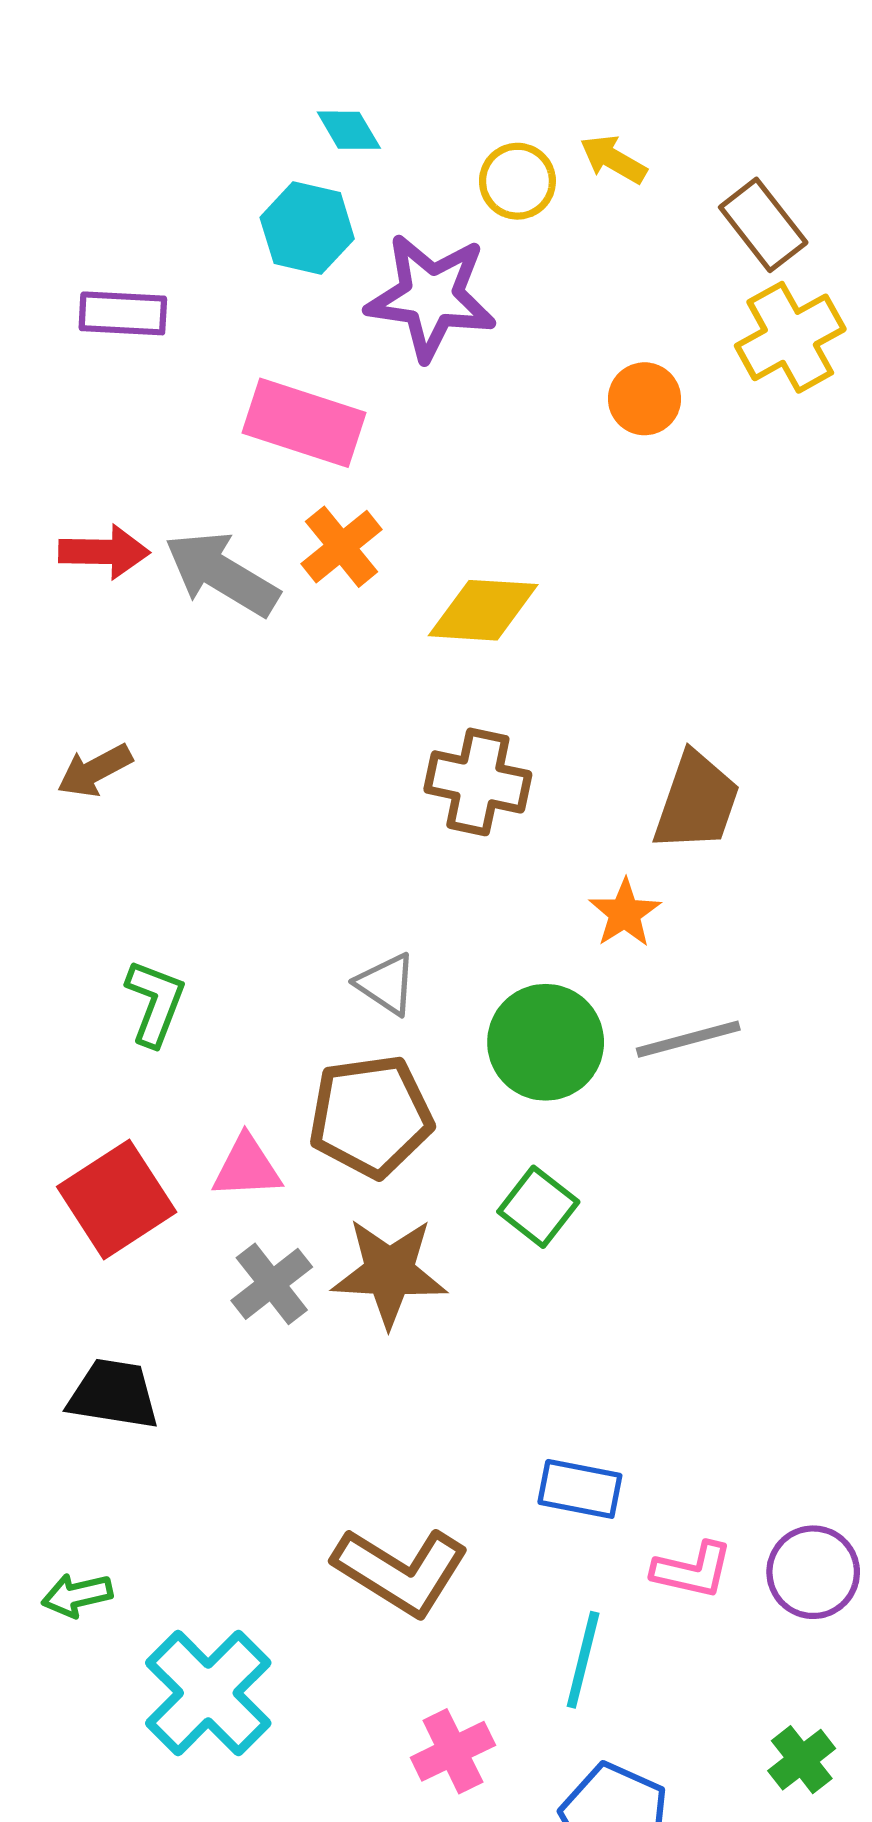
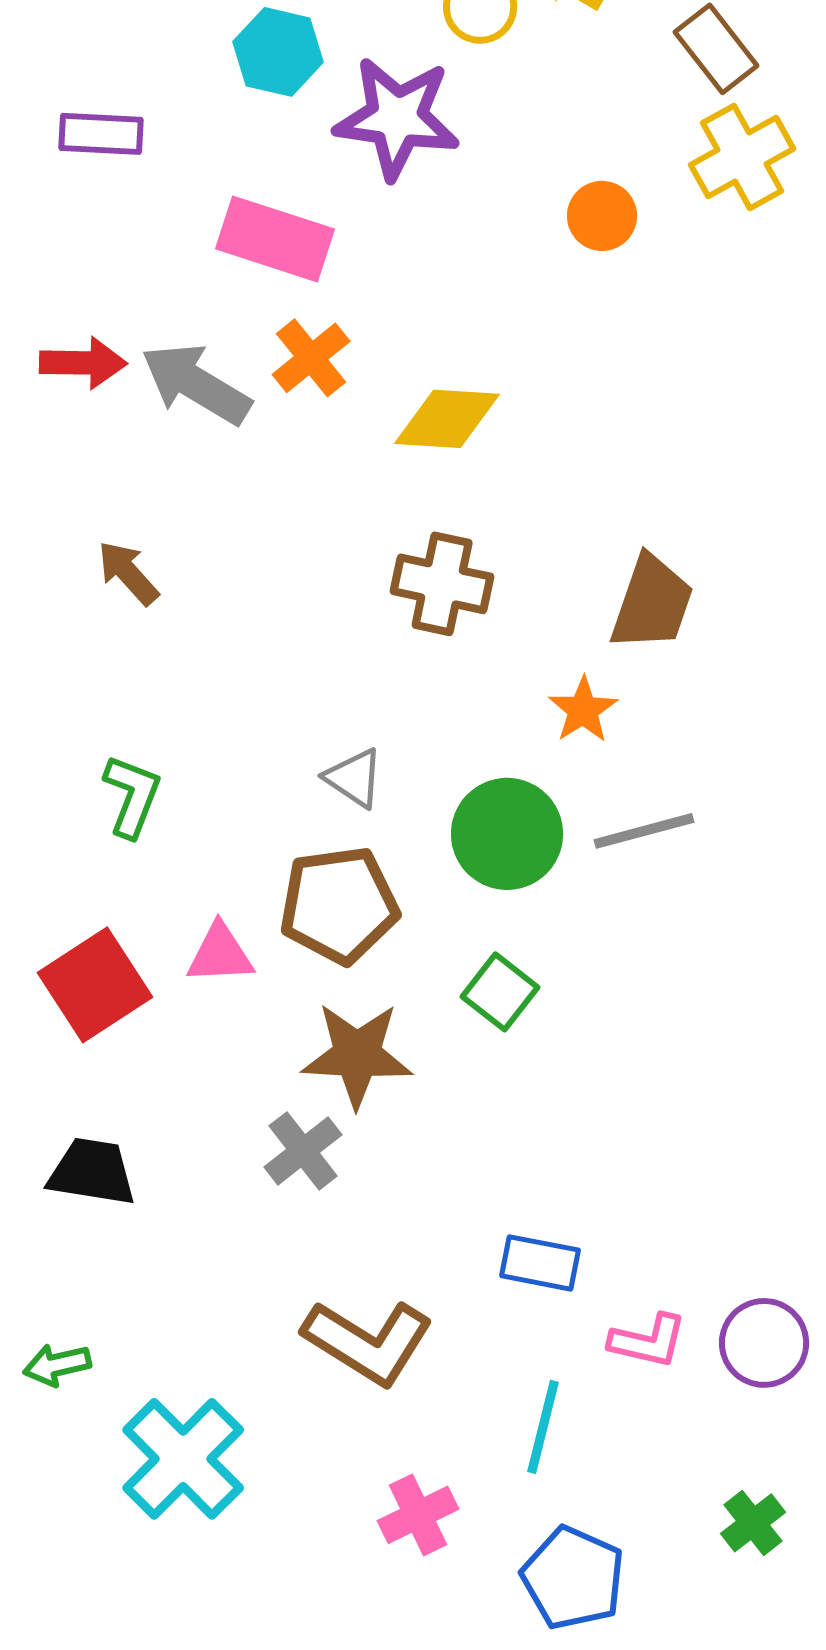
brown arrow: (95, 770) -> (128, 573), moved, turned 76
gray cross: (272, 1284) -> (303, 1151), moved

